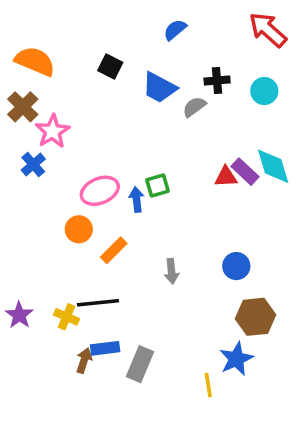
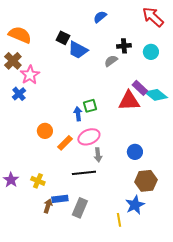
blue trapezoid: (159, 88) -> (78, 50), moved
cyan diamond: (273, 166) -> (156, 95), turned -35
purple rectangle: (245, 172) -> (140, 88), moved
red triangle: (226, 177) -> (129, 101), size x1.6
pink ellipse: (100, 191) -> (89, 137), moved
black line: (98, 303) -> (84, 173), moved

